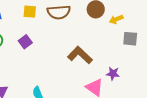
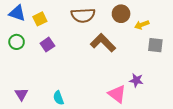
yellow square: (30, 12) -> (40, 19), moved, turned -32
brown L-shape: (80, 55) -> (103, 43), moved

